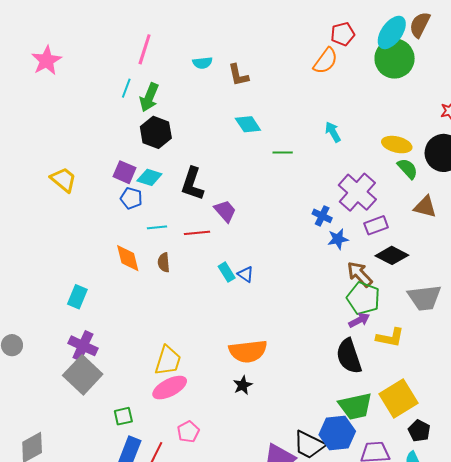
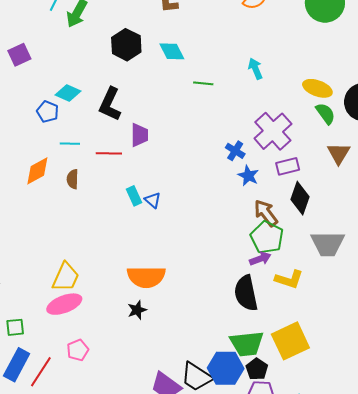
black hexagon: (156, 132) -> (126, 45), moved
purple square: (124, 172) -> (19, 55), moved, turned 35
brown triangle: (425, 207) -> (339, 153), turned 40
purple trapezoid: (225, 211) -> (139, 135), turned 35
blue star: (338, 239) -> (248, 176), turned 30
black diamond: (392, 255) -> (300, 198), turned 76
orange diamond: (128, 258) -> (37, 171), turned 68
black pentagon: (419, 431) -> (257, 369), moved

